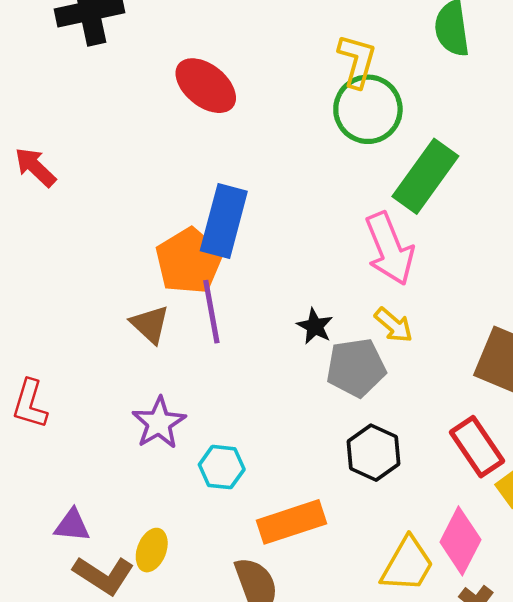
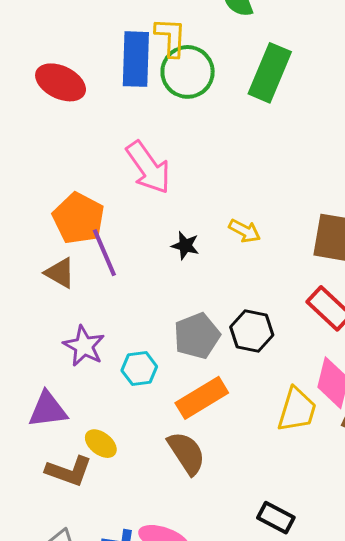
green rectangle: (425, 176) -> (270, 73), moved
blue rectangle: (224, 221) -> (136, 59), moved
pink arrow: (390, 249) -> (148, 167), moved
gray pentagon: (356, 368) -> (197, 336), moved
purple triangle: (72, 525) -> (48, 410), moved, size x1.4
yellow ellipse: (152, 550) -> (101, 444), turned -60

